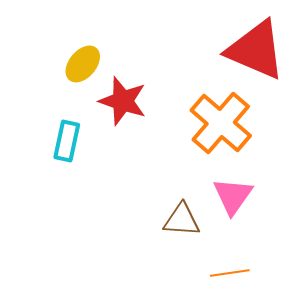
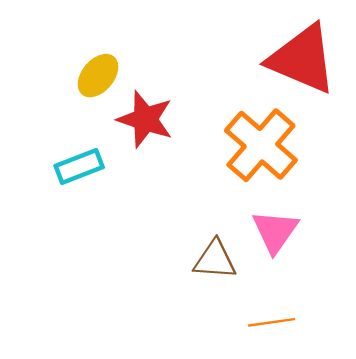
cyan rectangle: (67, 141) -> (79, 166), turned 57

